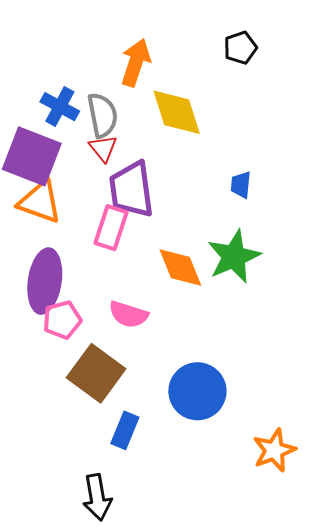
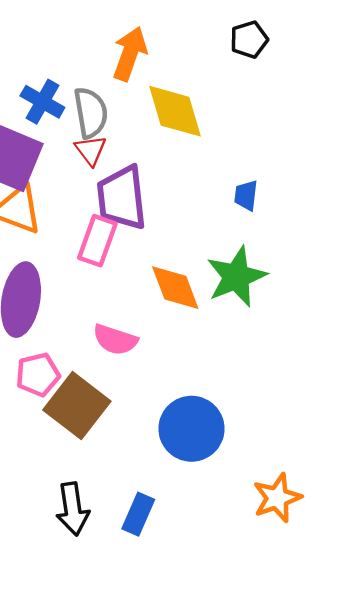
pink pentagon: (62, 320) -> (38, 375), moved
blue rectangle: (125, 430) -> (138, 514), moved
black arrow: (97, 497) -> (73, 509), moved

